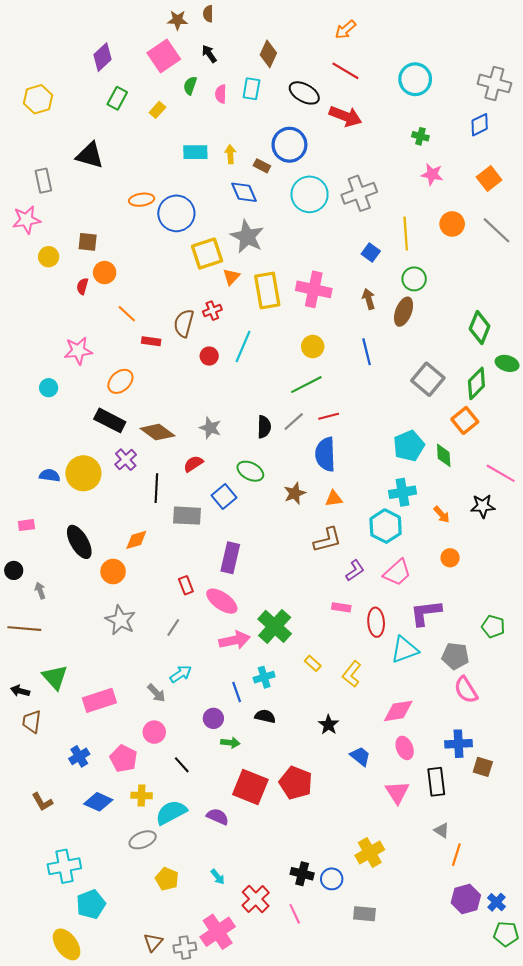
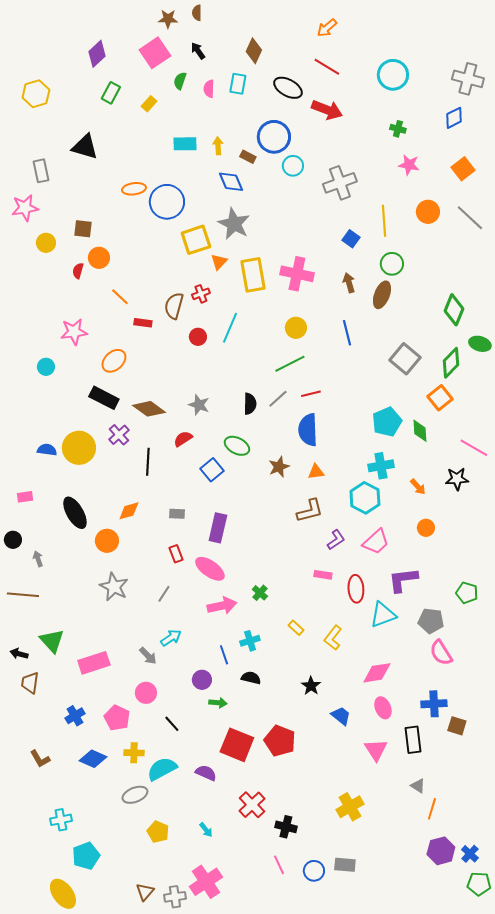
cyan circle: (310, 194) -> (293, 166), moved, size x0.6
gray rectangle: (187, 516) -> (177, 514), moved, size x0.6
green cross: (275, 626) -> (260, 593), size x0.5
cyan cross: (64, 866) -> (61, 820), size x0.7
blue circle: (332, 879) -> (314, 871), moved
red cross: (256, 899) -> (252, 805), moved

